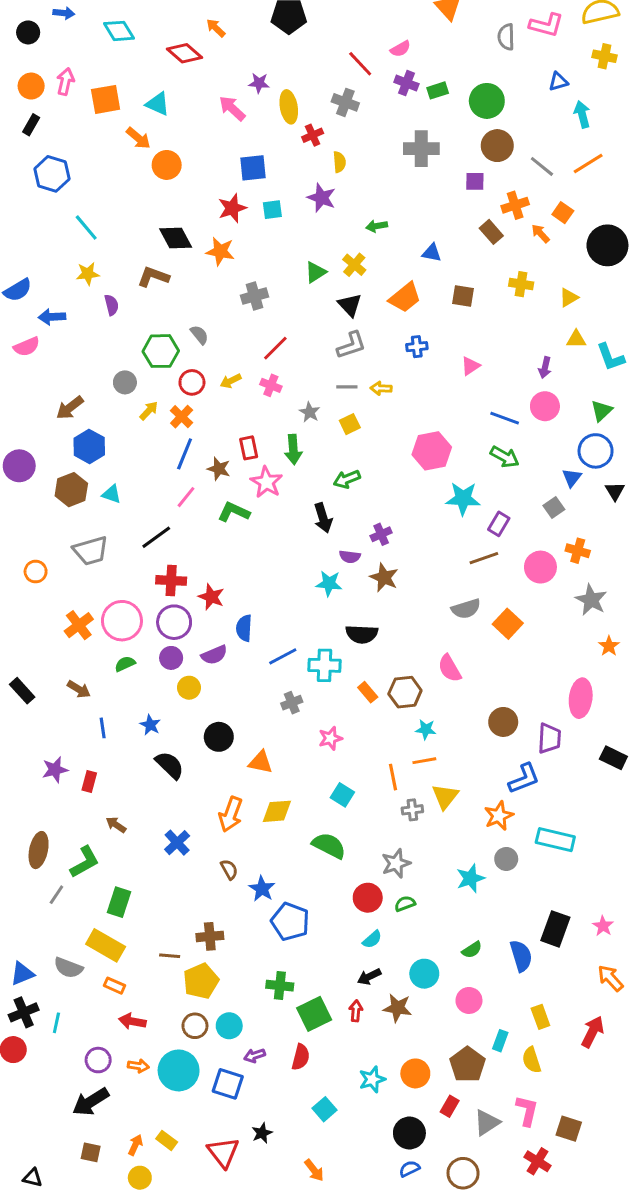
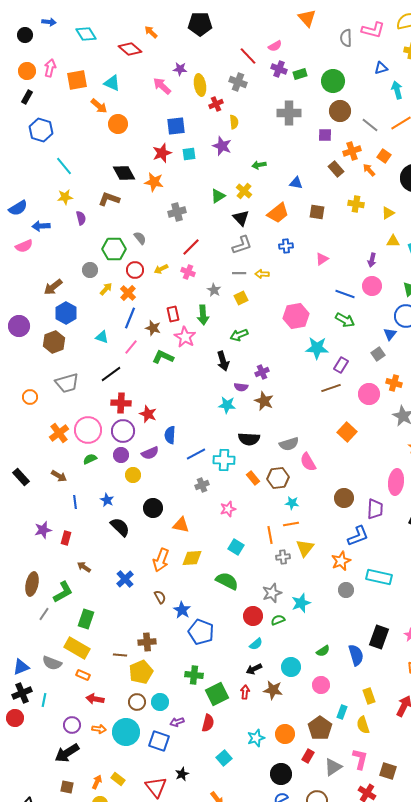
cyan triangle: (112, 494) -> (102, 337), moved
gray semicircle: (466, 609) -> (289, 444), moved
cyan star: (470, 878) -> (301, 603), moved

